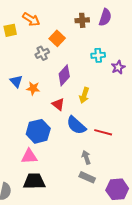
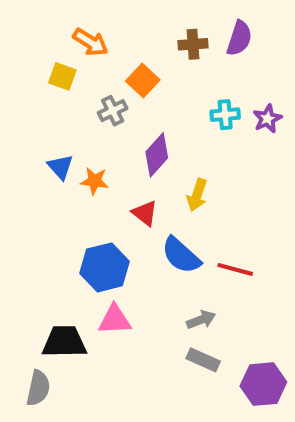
yellow square: (10, 30) -> (62, 76), moved, turned 32
purple star: (118, 67) -> (267, 119), moved
pink triangle: (29, 156) -> (115, 320), moved
gray arrow: (86, 157) -> (201, 320), turned 88
black trapezoid: (34, 181) -> (64, 342), moved

